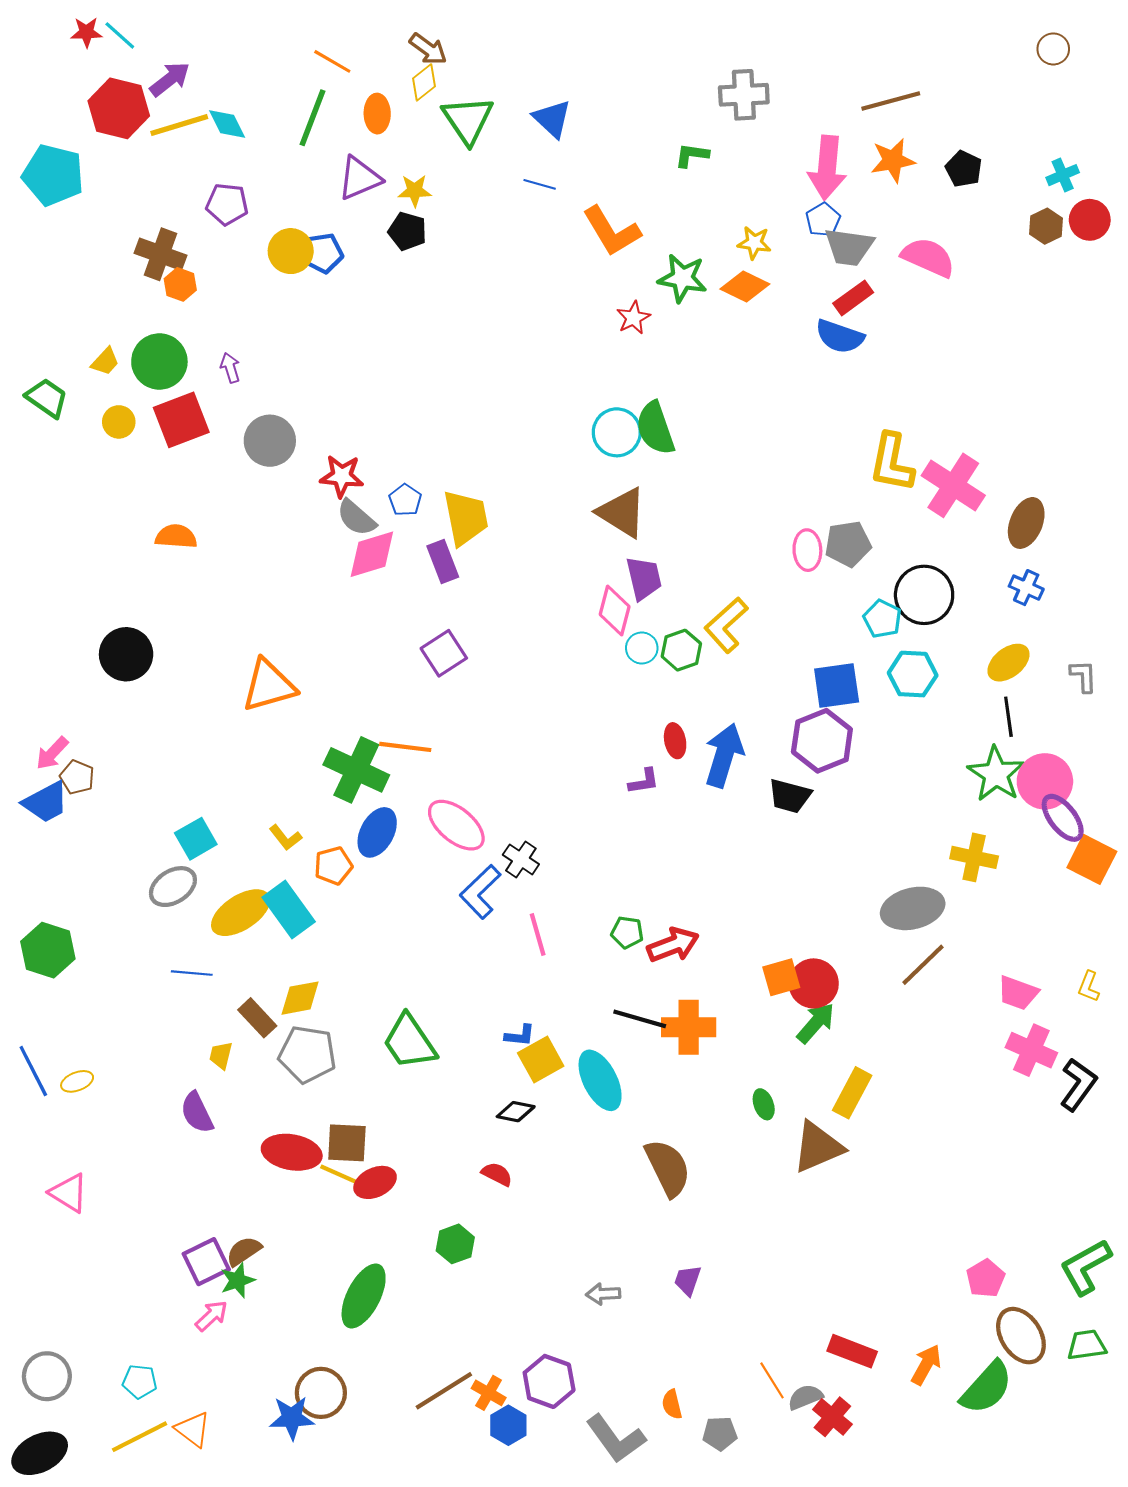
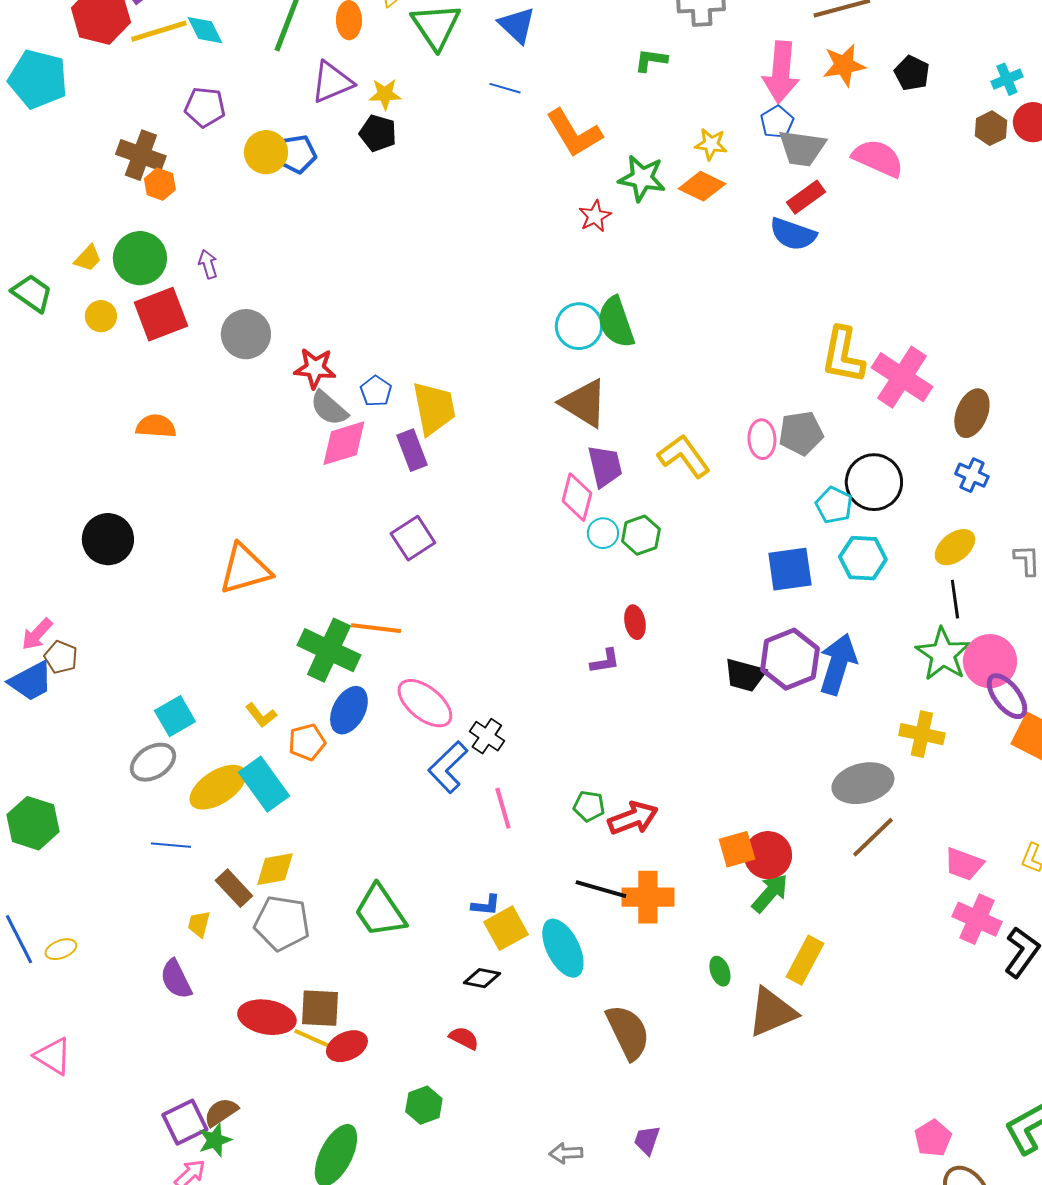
yellow L-shape: (726, 625) -> (684, 456), moved, turned 96
purple hexagon: (822, 741) -> (790, 659), moved
blue arrow: (724, 755) -> (838, 664), moved

